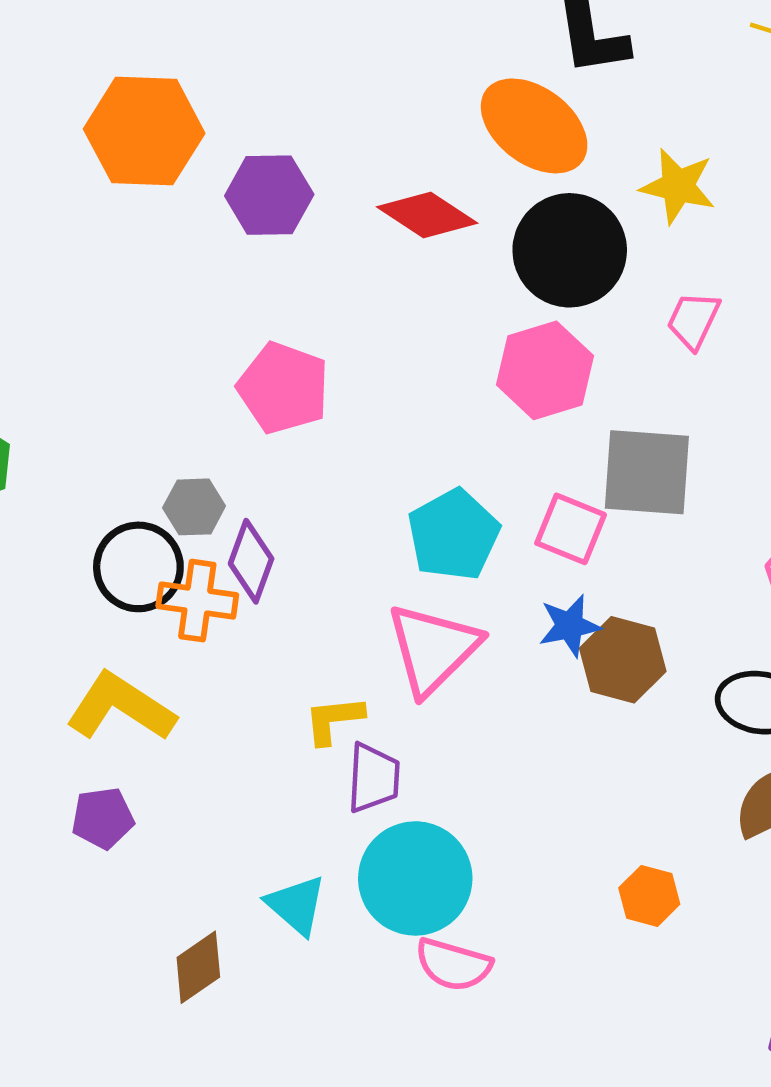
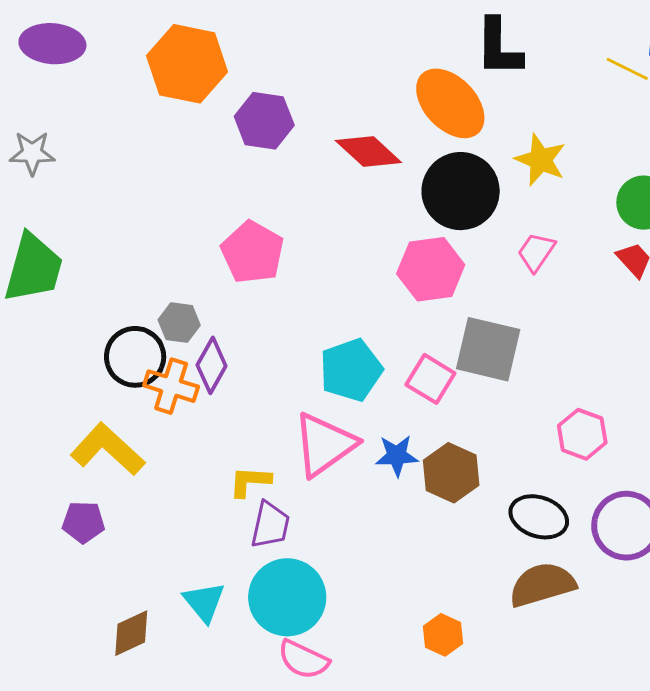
blue star: (570, 626) -> (397, 456), moved

